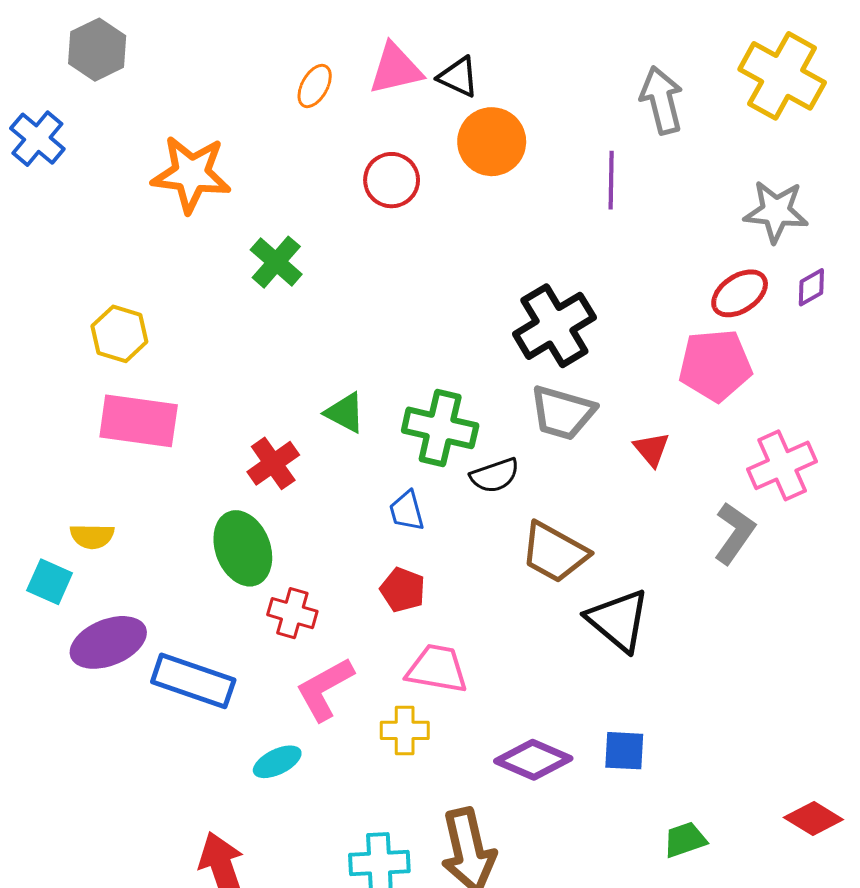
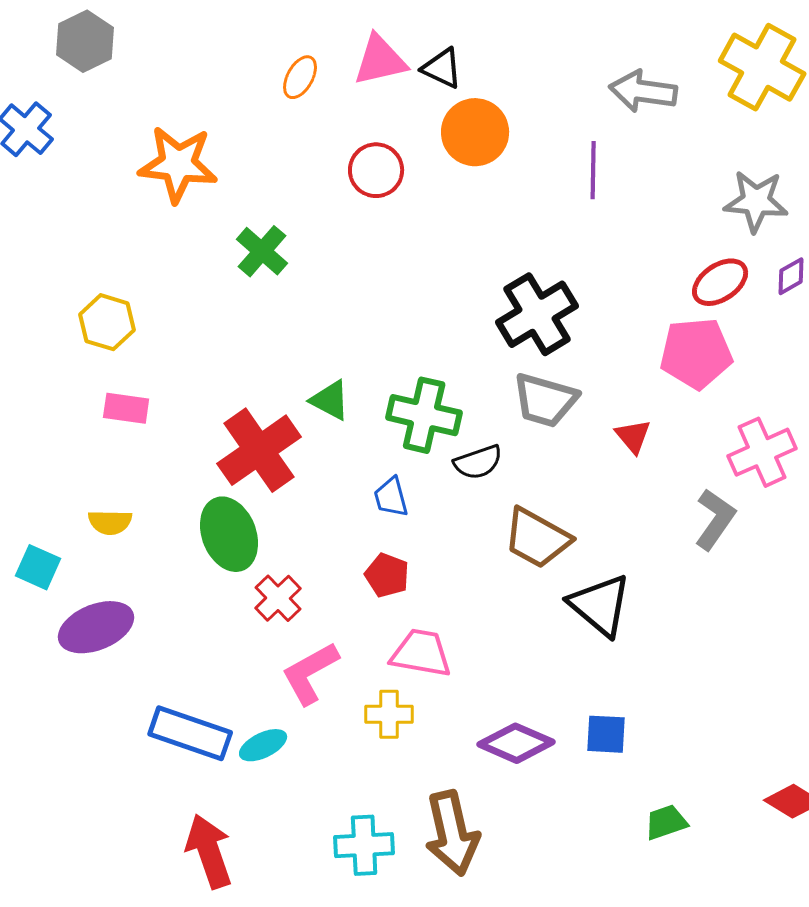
gray arrow: (662, 100) -> (643, 91), turned -68
pink rectangle: (139, 421) -> (126, 408), size x0.6
red cross: (273, 463) -> (259, 450), size x1.6
yellow semicircle: (92, 536) -> (110, 522), moved
red cross: (292, 613) -> (278, 598), turned 30
blue rectangle: (193, 681) -> (190, 733), moved

